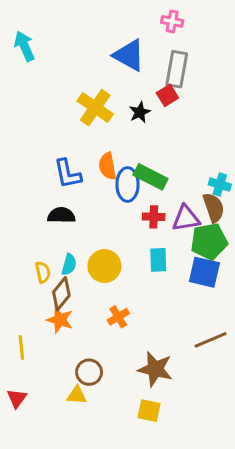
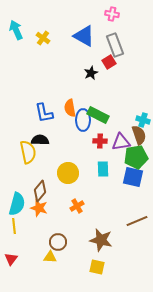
gray rectangle: (177, 69) -> (115, 45), turned -30
yellow cross: (95, 108) -> (43, 38), moved, size x0.6
cyan semicircle: (69, 264) -> (17, 204), moved, size x1.6
yellow semicircle: (43, 272) -> (28, 152), moved, size x1.6

